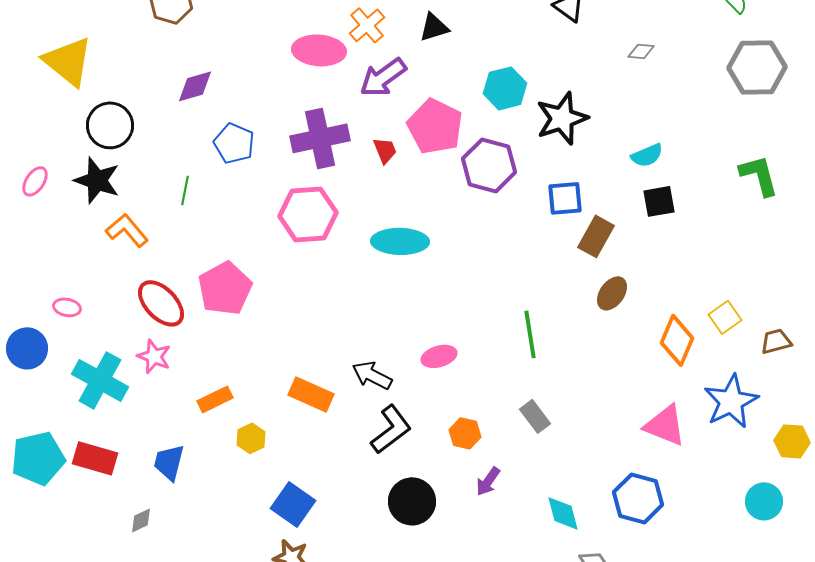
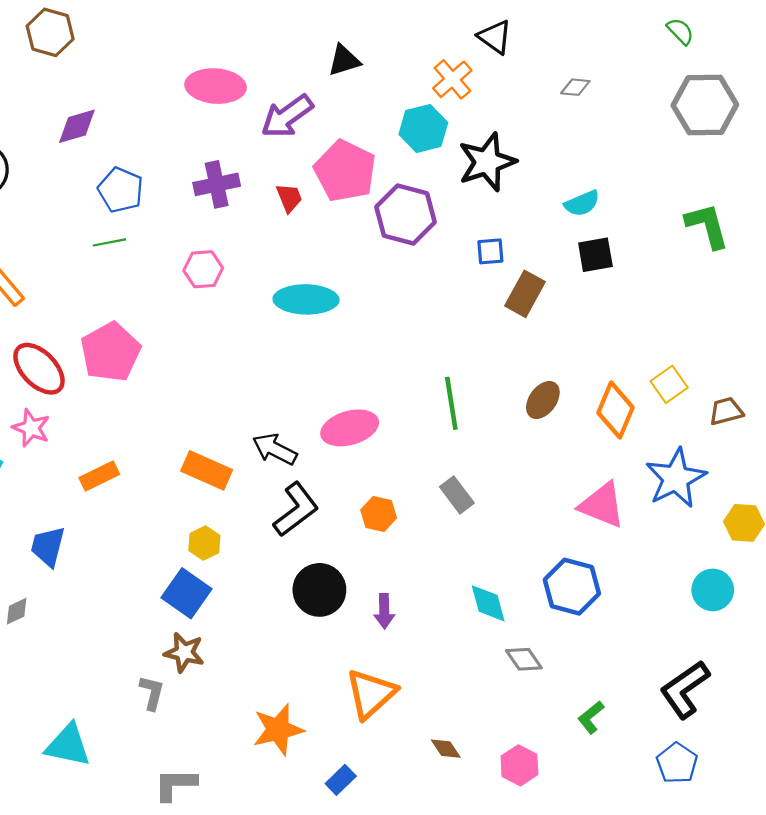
orange cross: (367, 25) -> (452, 79), moved
purple cross: (320, 138) -> (217, 184), size x0.7
green line: (185, 190) -> (109, 242), moved, turned 68
blue square: (565, 198) -> (490, 251), size x0.7
pink hexagon: (308, 214) -> (203, 269), size x0.6
brown ellipse: (612, 293) -> (543, 400), moved
pink ellipse: (439, 356) -> (350, 428), size x1.4
yellow hexagon: (251, 438) -> (204, 543), moved
purple arrow: (488, 481) -> (384, 611), moved, turned -36

